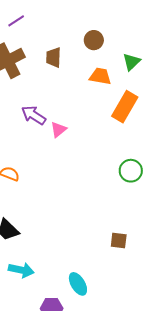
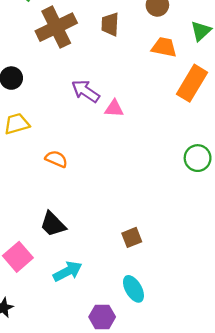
pink triangle: (58, 130) -> (114, 108), turned 42
brown square: (119, 241) -> (132, 237), moved, turned -30
cyan arrow: (21, 270) -> (68, 271), turned -40

